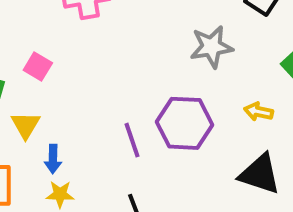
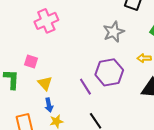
yellow triangle: (26, 125) -> (45, 83), moved

